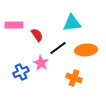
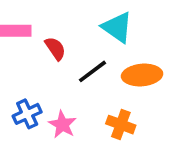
cyan triangle: (72, 23) -> (117, 27), turned 42
pink star: (41, 63) -> (62, 125), moved

